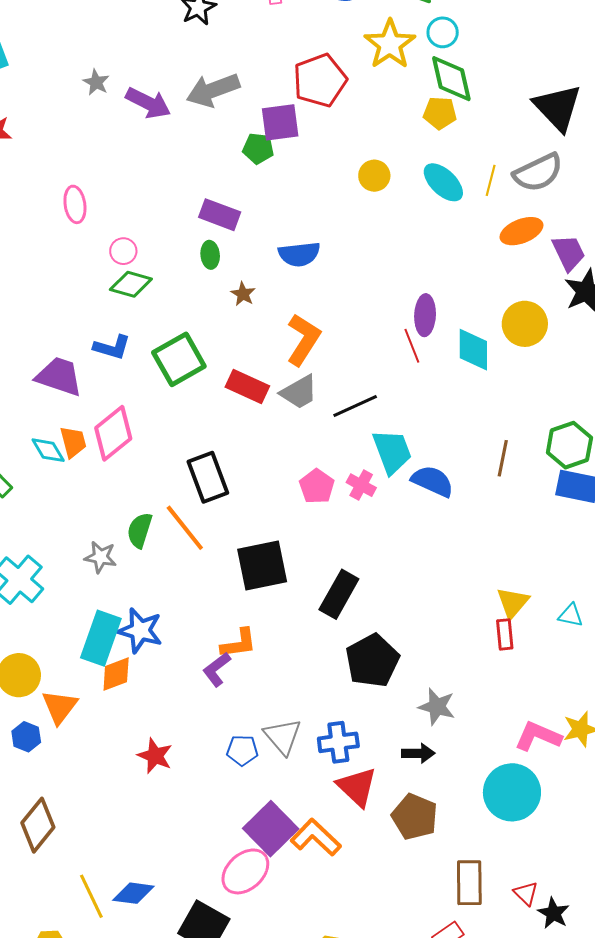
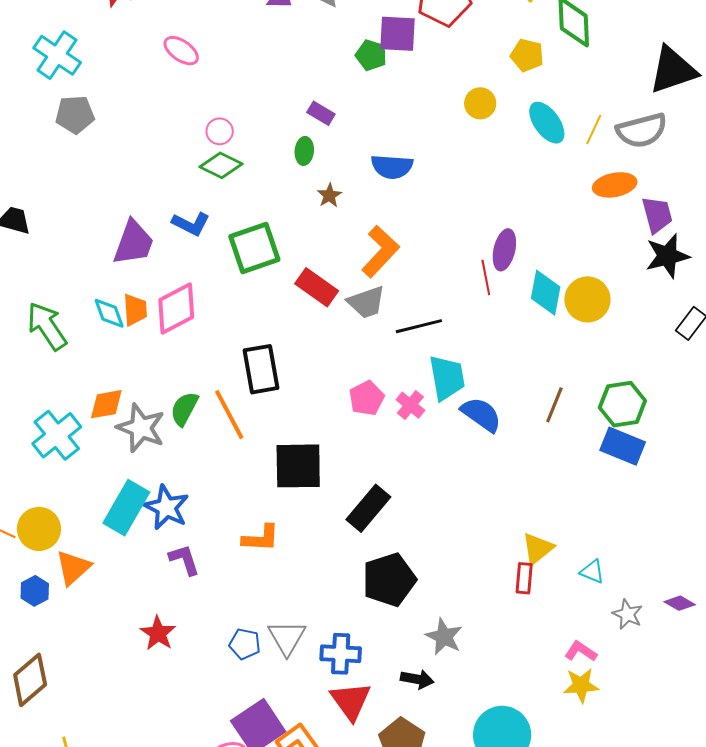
black triangle: (558, 107) -> (673, 70), turned 44
yellow pentagon: (440, 113) -> (527, 55), moved
pink ellipse: (75, 204) -> (181, 51), moved, turned -57
purple rectangle: (220, 215) -> (321, 113), size x0.7
yellow circle: (525, 324) -> (587, 299), moved
purple trapezoid: (59, 376) -> (133, 243), turned 81
gray star: (101, 557) -> (141, 428), size x1.5
purple L-shape: (217, 669) -> (184, 560), moved, turned 99
orange diamond: (116, 674) -> (106, 404), moved
pink L-shape: (538, 736) -> (581, 651), moved, size x0.7

